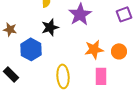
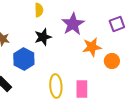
orange star: (94, 49) -> (92, 47), moved
pink rectangle: (101, 76) -> (82, 89), moved

